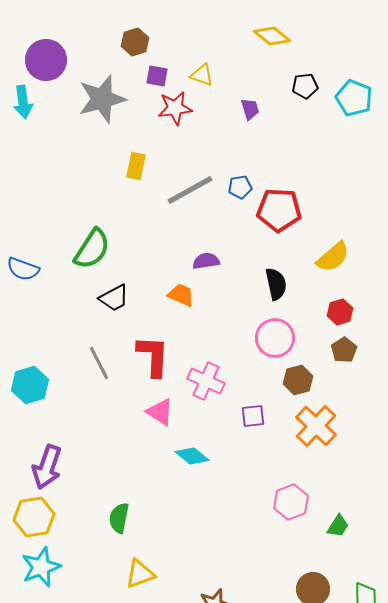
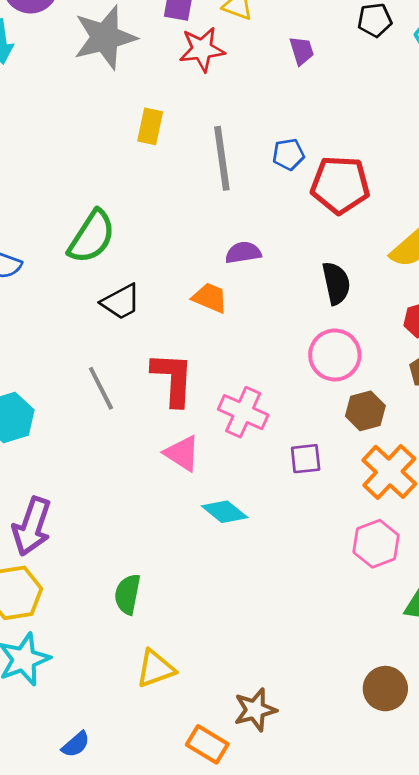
gray line: (190, 190) -> (222, 158), turned -69
pink hexagon: (291, 502) -> (376, 544), moved

